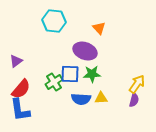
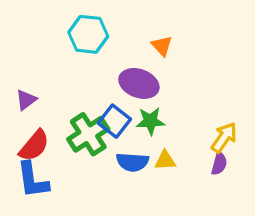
blue square: (70, 74) -> (114, 121), turned 36
green cross: (54, 82) -> (88, 134), size x1.4

